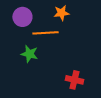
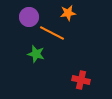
orange line: (45, 33) -> (52, 33), turned 30

